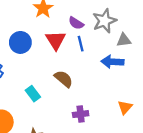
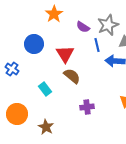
red triangle: (56, 40) -> (65, 54), moved
blue line: (81, 44) -> (97, 45), moved

